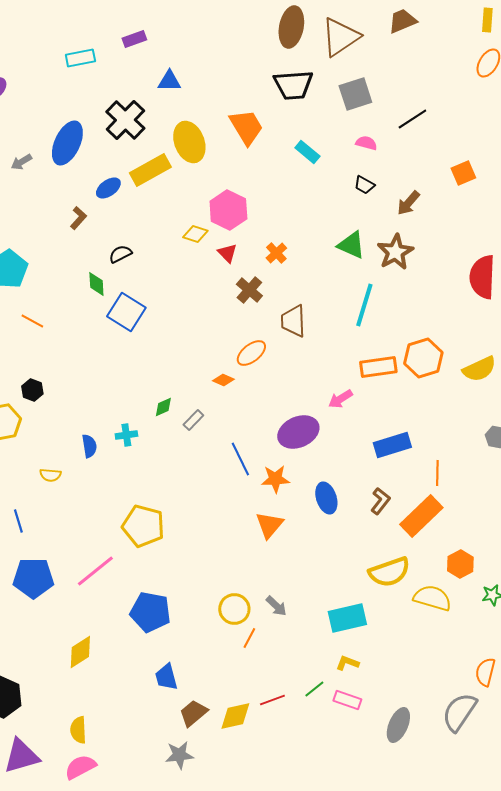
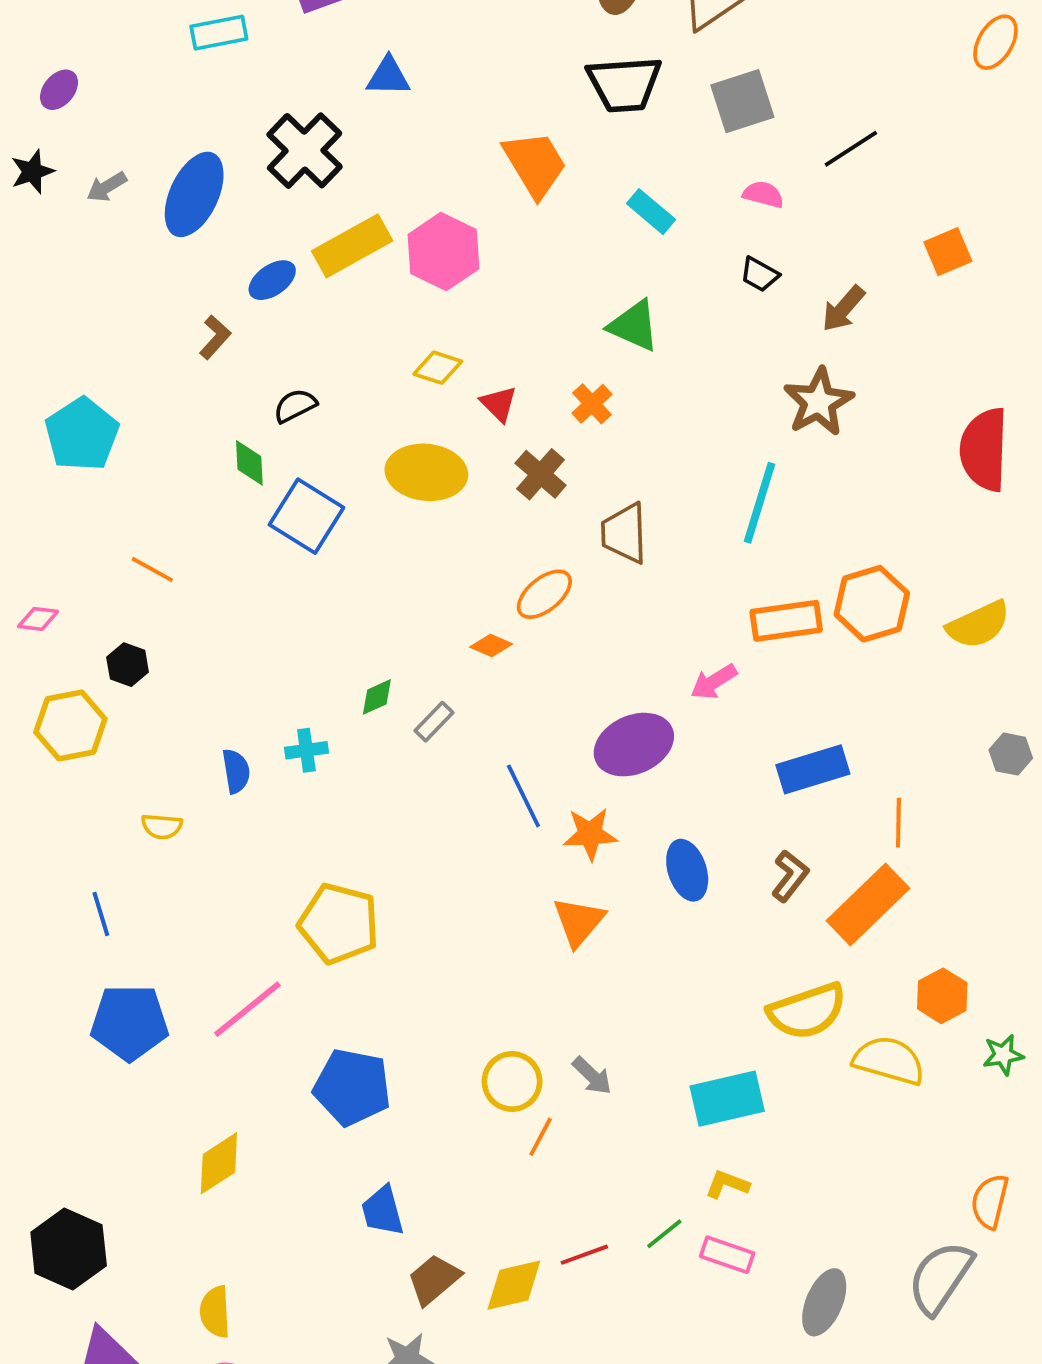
yellow ellipse: (189, 142) -> (426, 472), moved, turned -63
gray arrow: (21, 162) -> (107, 187), moved
pink hexagon: (228, 210) -> (444, 252), moved
green triangle: (351, 245) -> (634, 326), moved
orange line: (32, 321) -> (152, 569), moved

